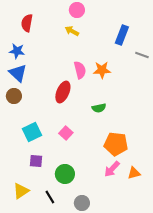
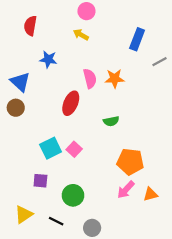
blue star: (17, 51) -> (48, 59), moved
gray line: (142, 55) -> (159, 62), turned -48
cyan square: (32, 132) -> (51, 148), moved
black line: (50, 197) -> (56, 221), turned -32

